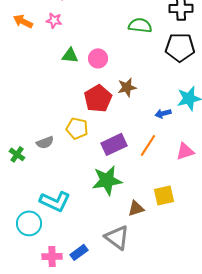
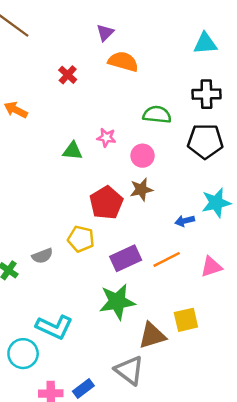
pink star: (54, 20) -> (106, 138), moved
pink circle: (98, 58) -> (143, 156), moved
orange line: (148, 145) -> (167, 259), turned 30
brown triangle: (136, 208) -> (152, 335), size x1.4

